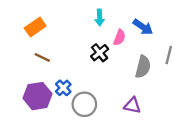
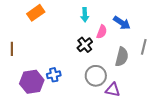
orange rectangle: (35, 27) -> (36, 13), moved
brown line: (42, 57) -> (12, 49), moved, turned 64
blue cross: (63, 88) -> (54, 75), turned 32
gray circle: (84, 104) -> (96, 76), moved

